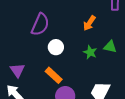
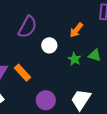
white circle: (56, 47) -> (49, 45), moved
orange rectangle: (54, 75) -> (22, 73), moved

